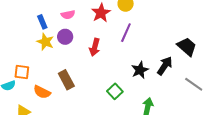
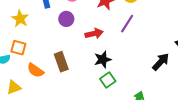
yellow star: (45, 42) -> (20, 19), moved
red arrow: (95, 47) -> (94, 34), turned -126
black star: (140, 70) -> (103, 59), moved

